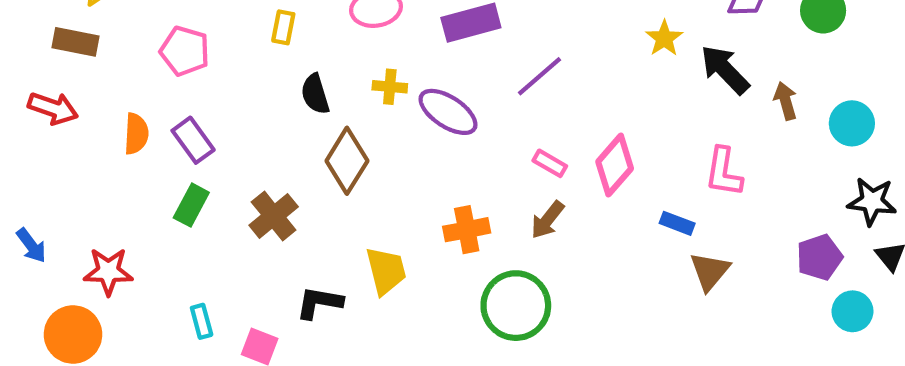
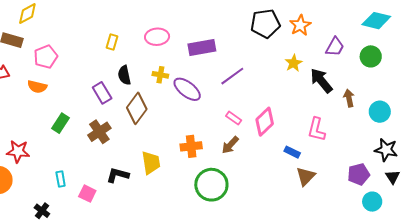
pink pentagon: (185, 51) -> (46, 57), moved, turned 30
orange semicircle: (136, 134) -> (37, 87), turned 96
purple rectangle: (193, 140) -> (102, 93), moved

